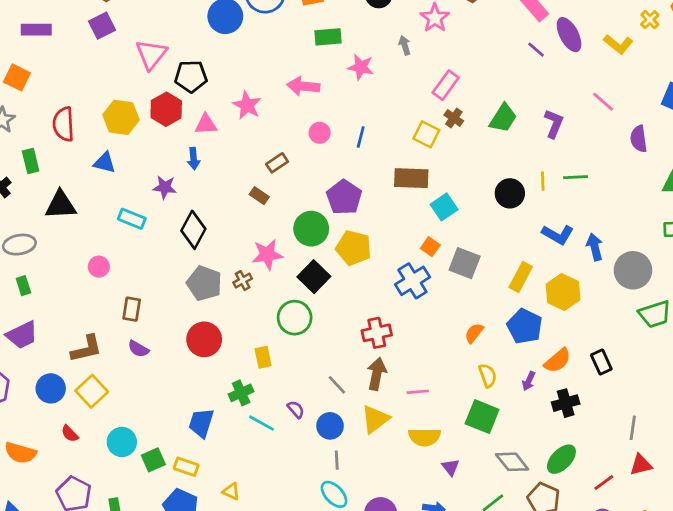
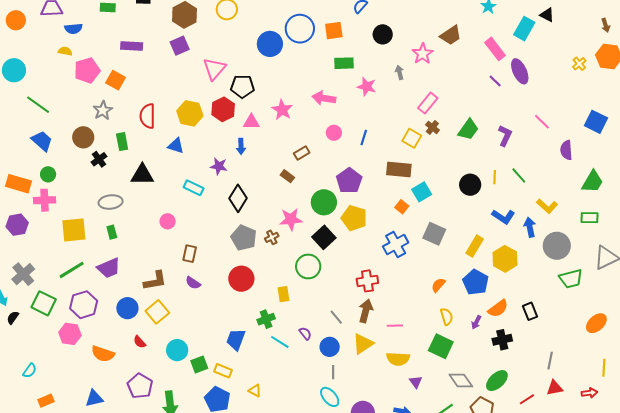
yellow L-shape: (618, 44) -> (547, 206), moved
green line: (576, 177) -> (519, 175), turned 48
orange square: (430, 247) -> (402, 207), moved

